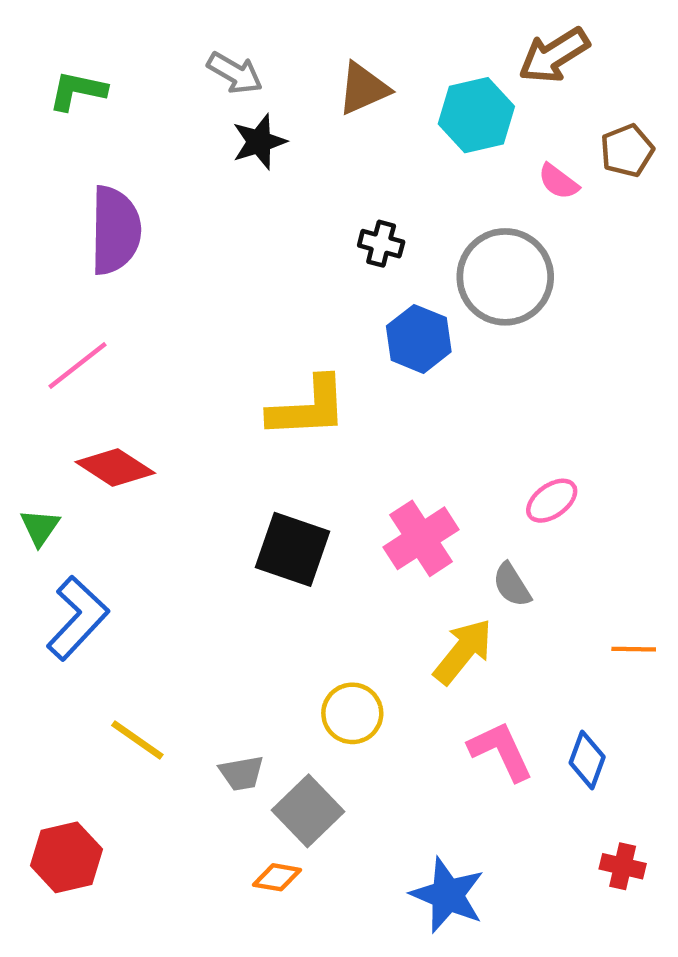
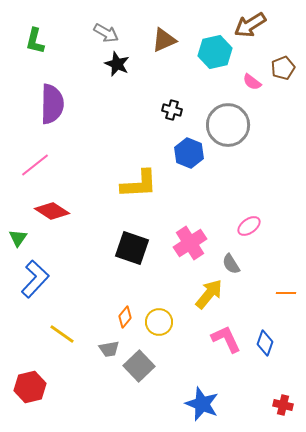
green L-shape: (78, 91) -> (35, 41), turned -88
black star: (259, 142) -> (117, 64), turned -30
red cross: (623, 866) -> (283, 405), moved
orange diamond: (277, 877) -> (125, 317), moved, turned -60

